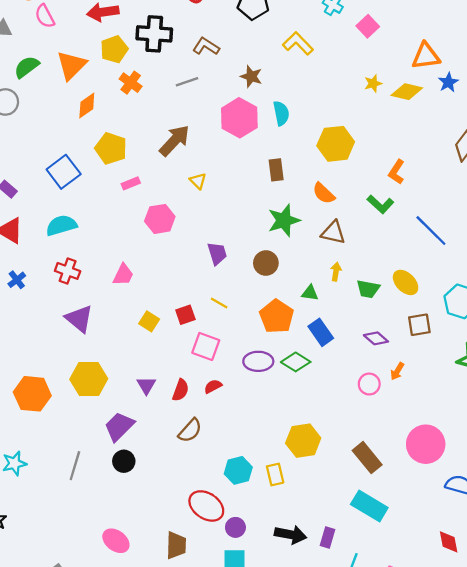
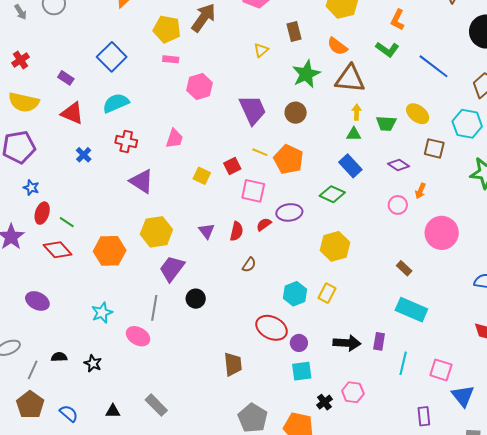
yellow pentagon: (111, 148) -> (167, 29), moved
yellow triangle: (198, 181) -> (261, 50), moved, turned 42
pink rectangle: (131, 183) -> (171, 59), turned 35
brown triangle: (333, 232) -> (350, 79), size x1.4
purple trapezoid: (217, 253) -> (253, 110), size x1.5
green triangle: (310, 293) -> (354, 134), moved
orange pentagon: (277, 316) -> (289, 159), moved
brown square: (419, 325) -> (434, 148), turned 30
purple ellipse: (258, 361) -> (289, 212), moved
purple trapezoid: (119, 426) -> (172, 269), moved
brown semicircle: (190, 430) -> (249, 265), size x0.7
yellow hexagon: (303, 441) -> (335, 246), moved
pink circle: (426, 444) -> (442, 233), moved
brown rectangle: (367, 458) -> (404, 268), size x0.6
yellow rectangle: (275, 474) -> (327, 293), turned 48
pink ellipse: (116, 541) -> (138, 336), moved
brown trapezoid: (176, 545) -> (233, 364), moved

